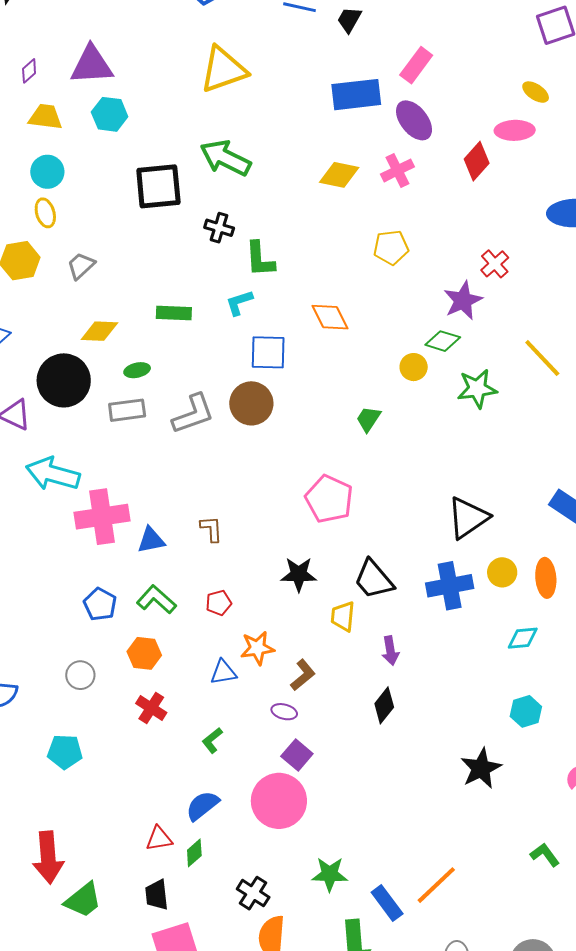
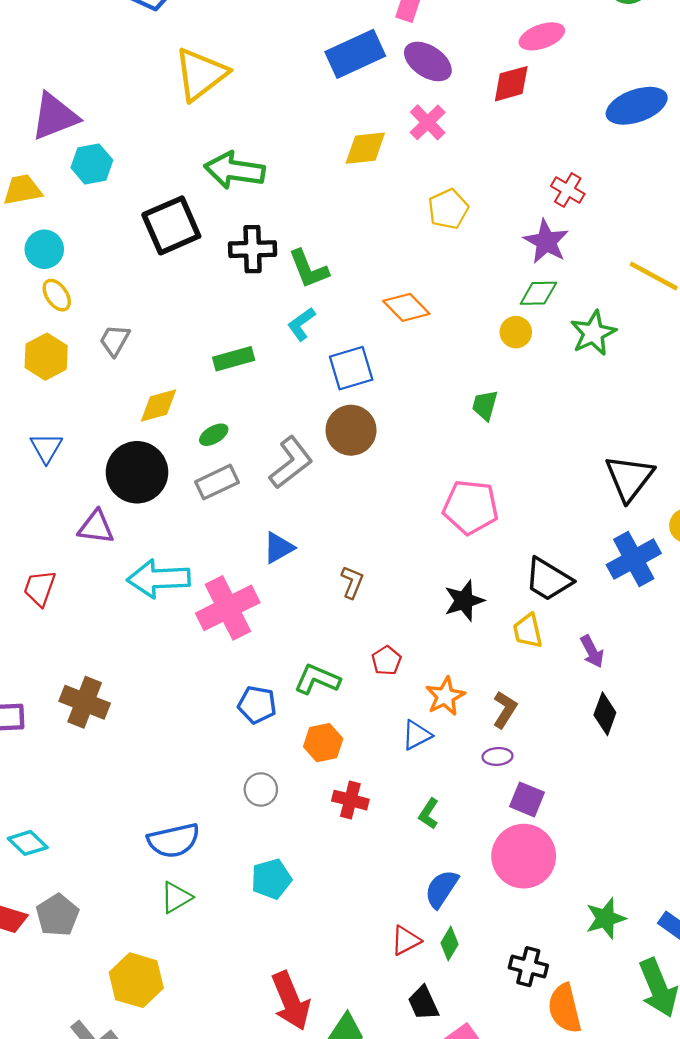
red diamond: (477, 161) -> (511, 84), turned 51
black cross: (219, 228) -> (253, 249), size x1.4
brown L-shape: (211, 529) -> (352, 582), turned 44
blue triangle: (151, 540) -> (278, 548), moved

